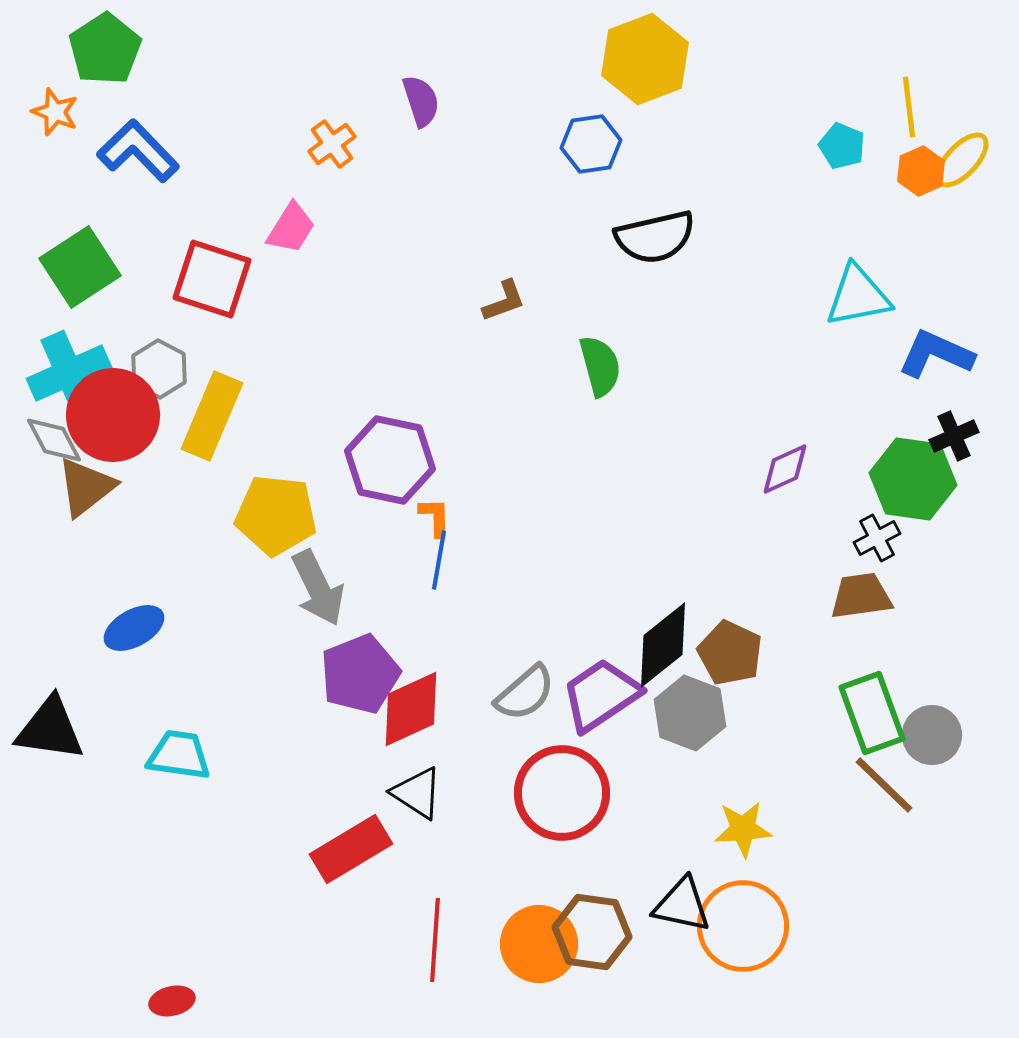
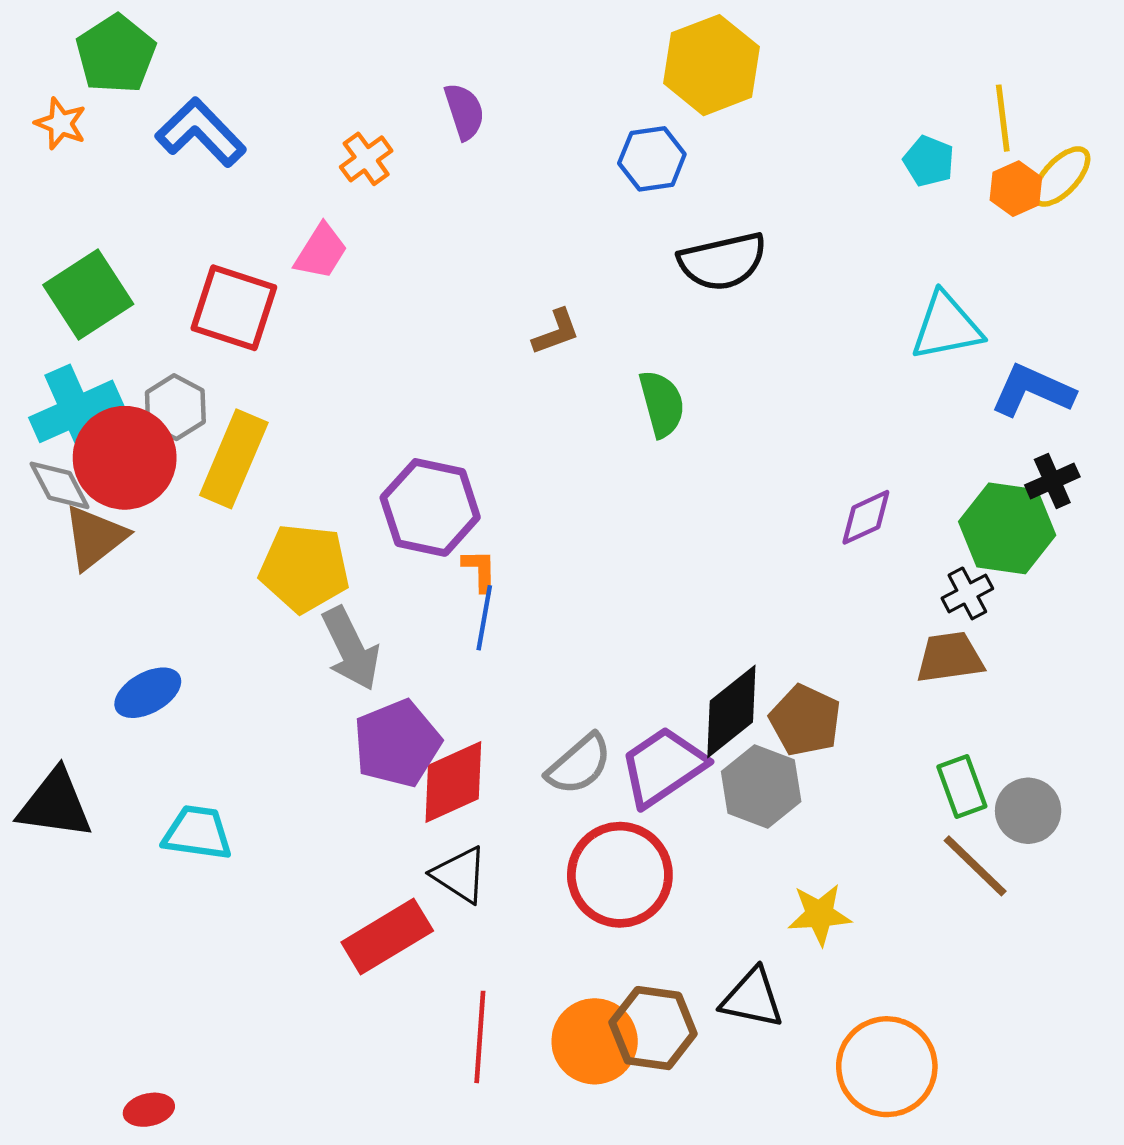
blue L-shape: (138, 151) -> (201, 132), moved
green rectangle: (872, 713) -> (962, 787), size x0.7
orange circle: (743, 926) -> (887, 1067), moved
red ellipse: (172, 1001) -> (149, 1110), moved

